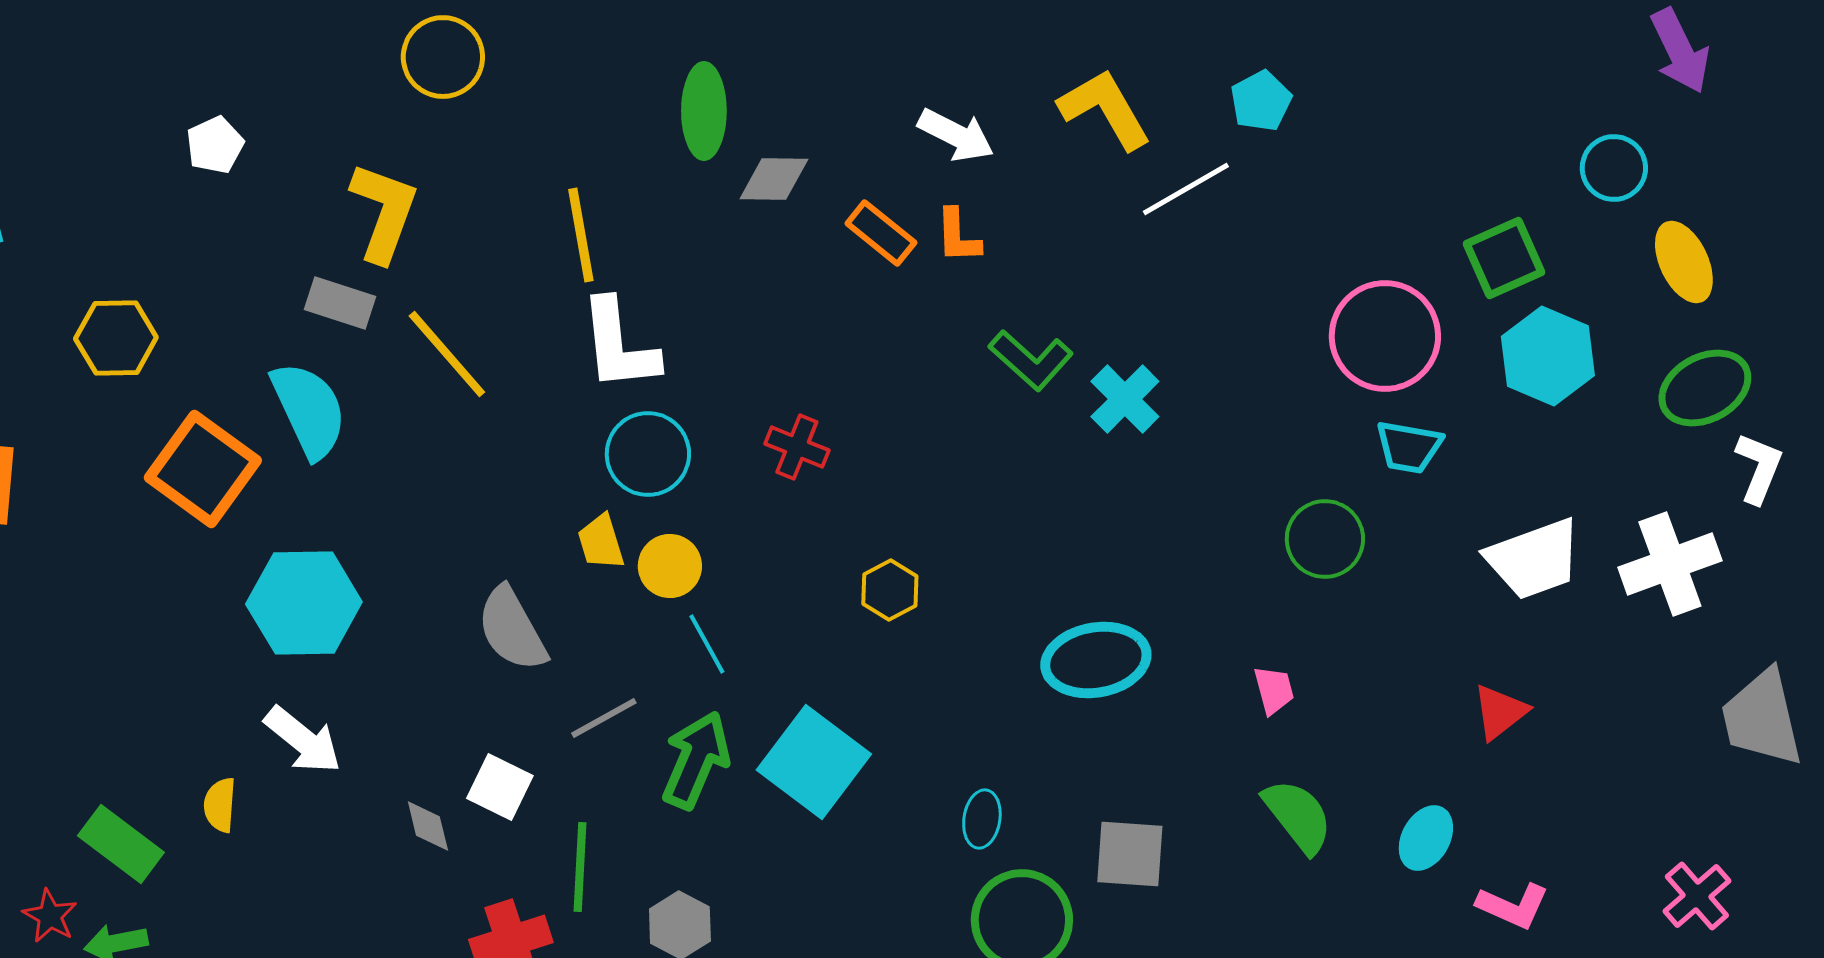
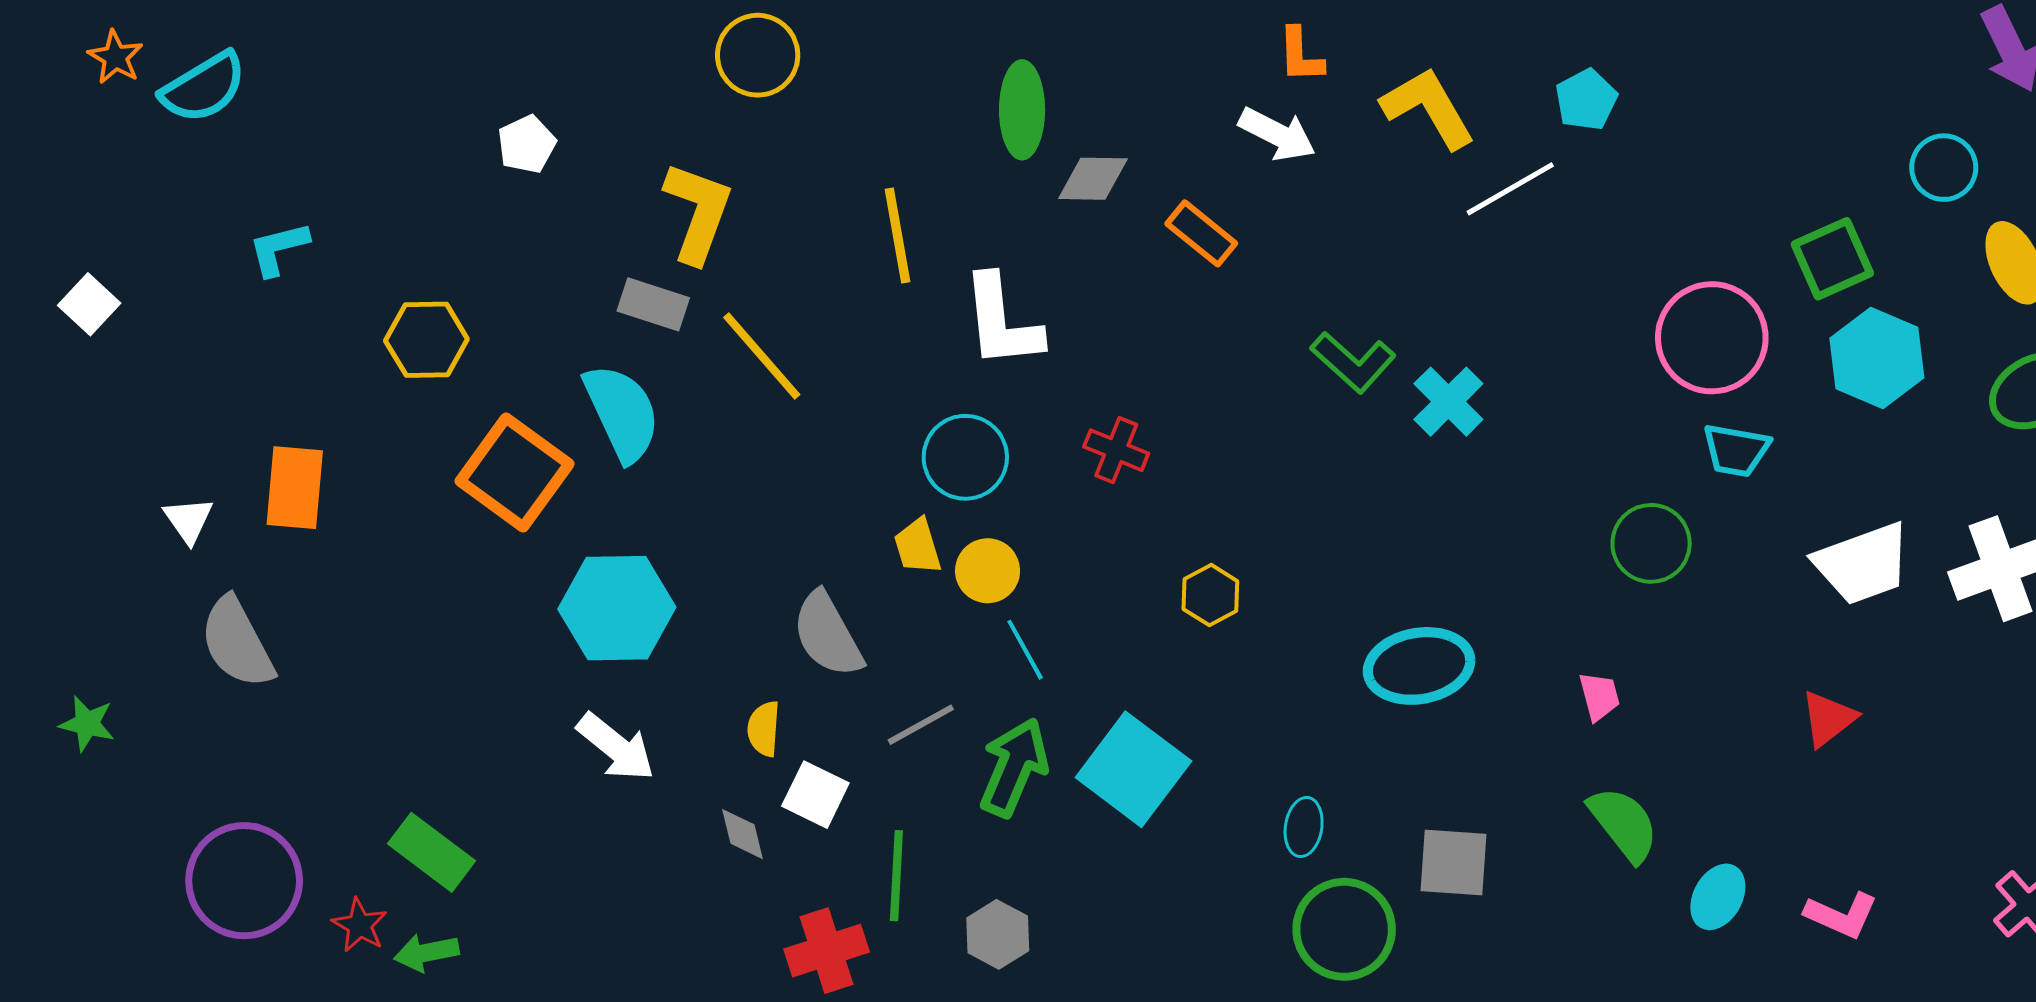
orange L-shape: (958, 236) -> (1301, 55), moved
white L-shape: (619, 345) -> (1002, 322), moved
yellow semicircle: (220, 805) -> (764, 729), moved
cyan ellipse: (1426, 838) -> (1718, 897), moved

